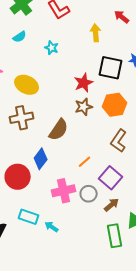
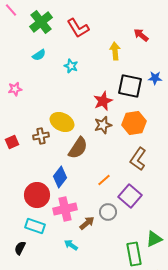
yellow ellipse: (27, 85) -> (62, 122), moved
brown cross: (22, 118) -> (41, 136), size x0.7
pink cross: (64, 191) -> (65, 209), moved
brown arrow: (112, 205) -> (87, 223), moved
cyan rectangle: (29, 217) -> (35, 226), moved

